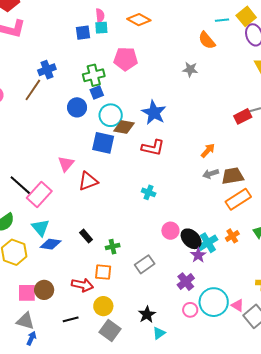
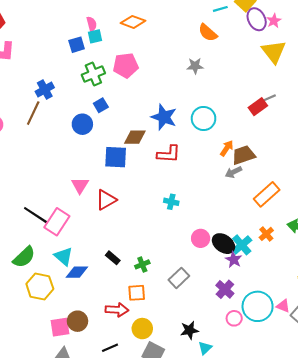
green cross: (94, 75) -> (93, 74), moved
cyan circle: (111, 115) -> (204, 118), moved
brown trapezoid: (233, 176) -> (243, 155), moved
black star: (147, 314) -> (189, 330), turned 30

